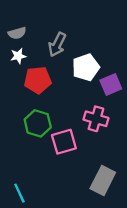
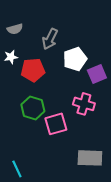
white star: (18, 56) -> (11, 57), moved
gray rectangle: (103, 180) -> (90, 158), turned 65

